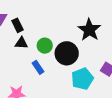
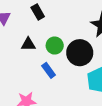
black rectangle: (17, 25) -> (38, 12), moved

